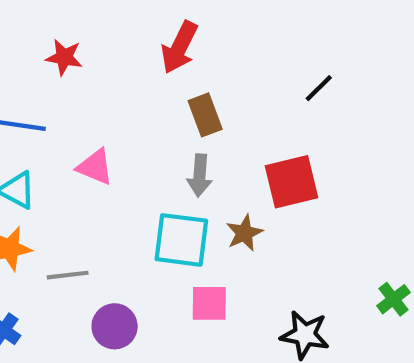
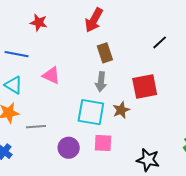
purple circle: (115, 326) -> (69, 148), moved

